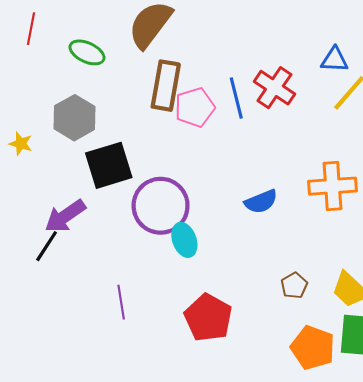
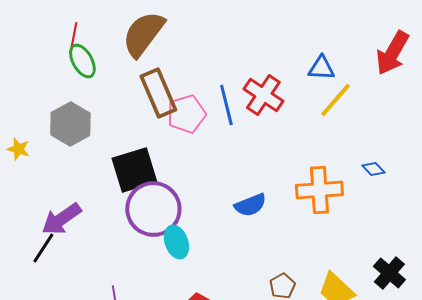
red line: (31, 29) -> (73, 38), moved
green ellipse: (87, 52) -> (82, 61), turned 36
brown rectangle: (166, 86) -> (158, 93), turned -33
black square: (109, 165) -> (134, 170), moved

